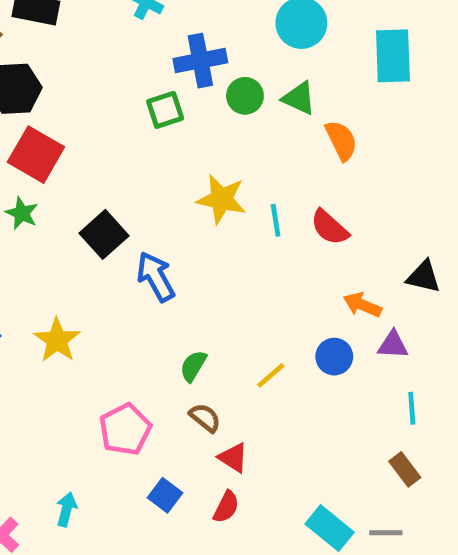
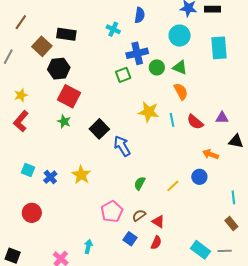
orange semicircle: (341, 140) -> (181, 92), moved
purple triangle: (393, 345) -> (222, 118), moved
brown semicircle: (205, 418) -> (139, 215), moved, turned -72

